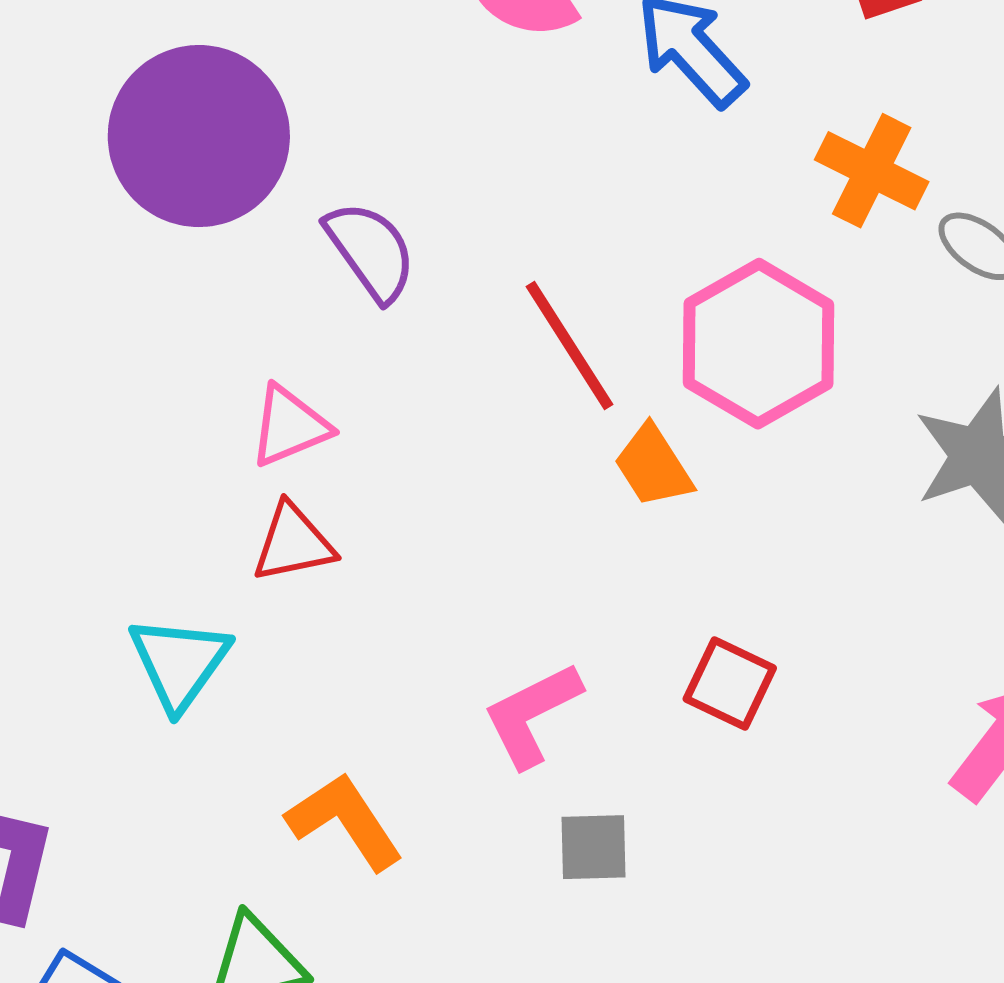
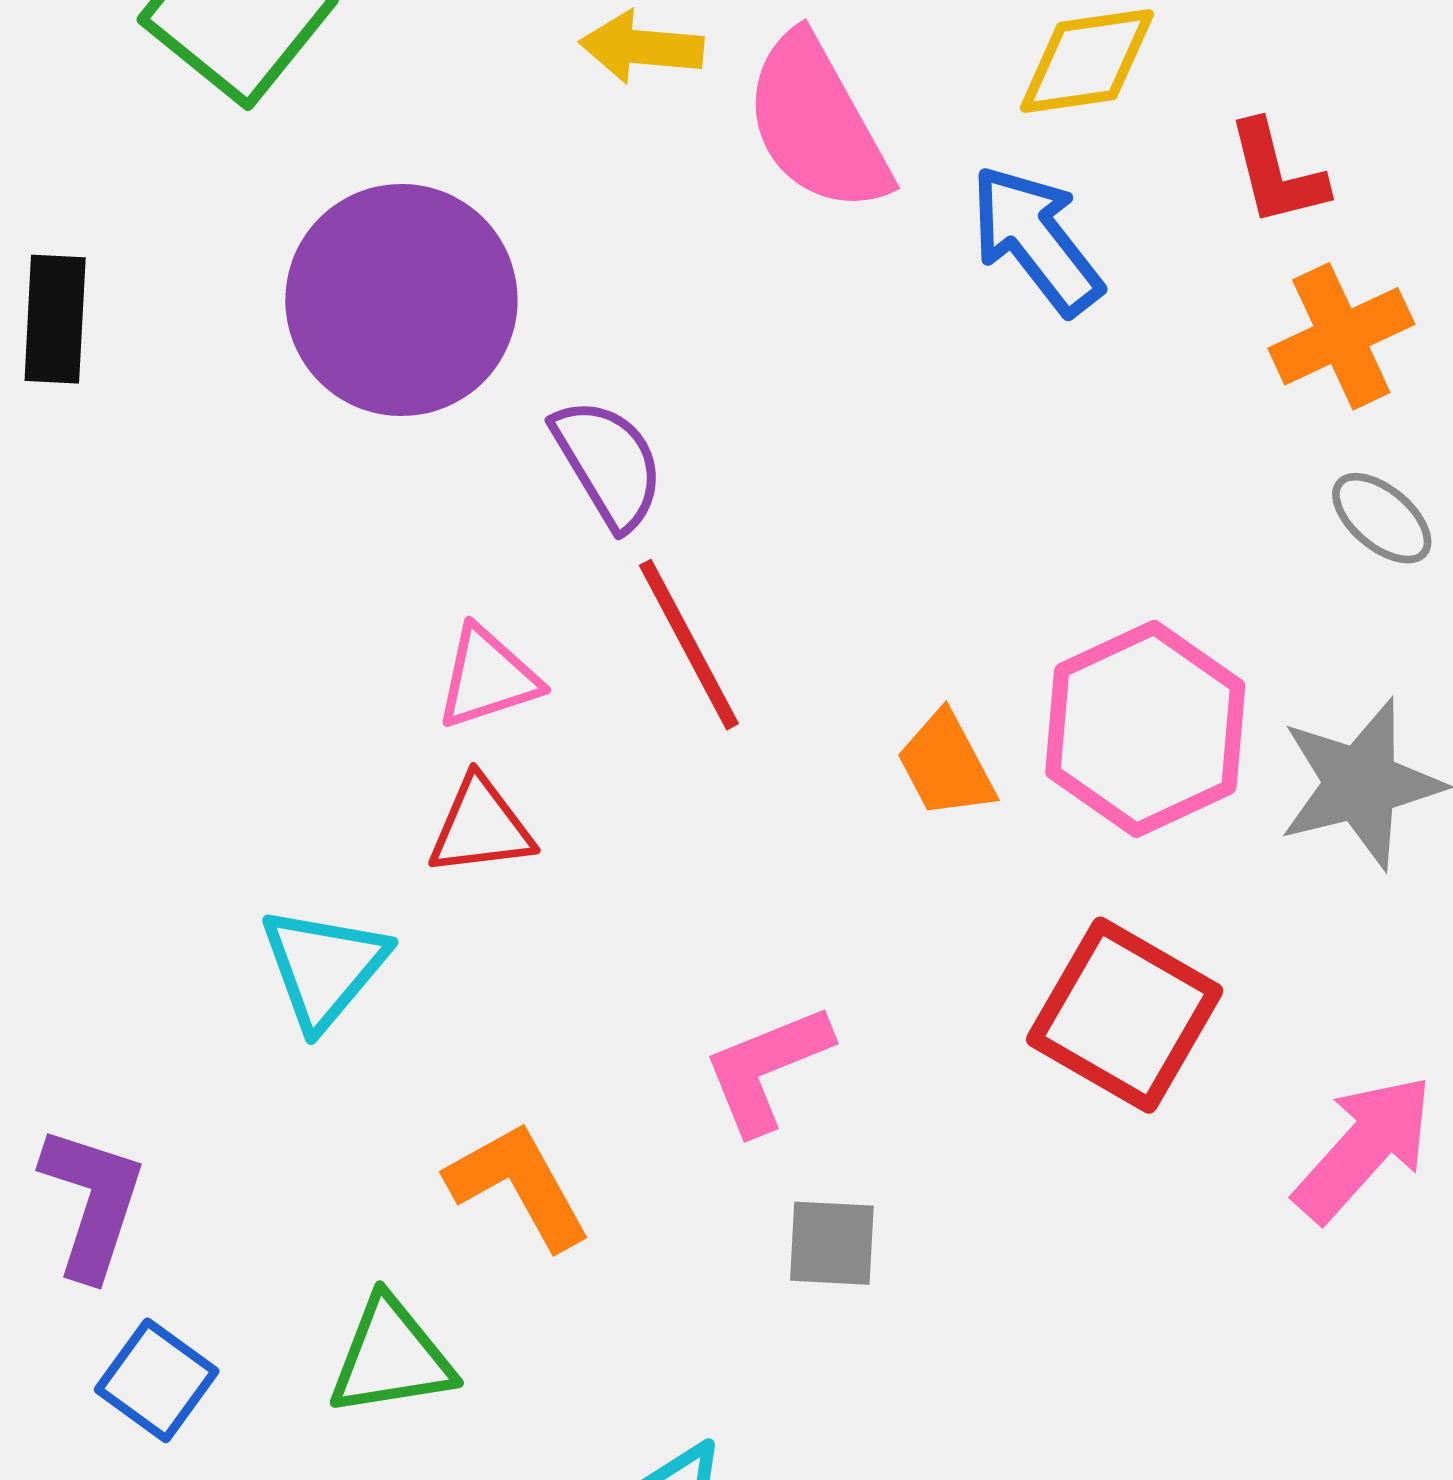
orange cross: (872, 171) -> (1341, 336), moved, turned 34
pink hexagon: (759, 344) -> (1145, 729), moved
red line: (569, 346) -> (689, 645), moved
red square: (730, 683) -> (1125, 1015), moved, size x1.6

